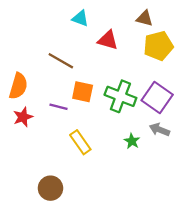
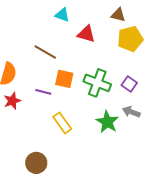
purple square: (157, 98) -> (129, 84), size x0.6
green star: (132, 141) -> (107, 122), size x1.6

